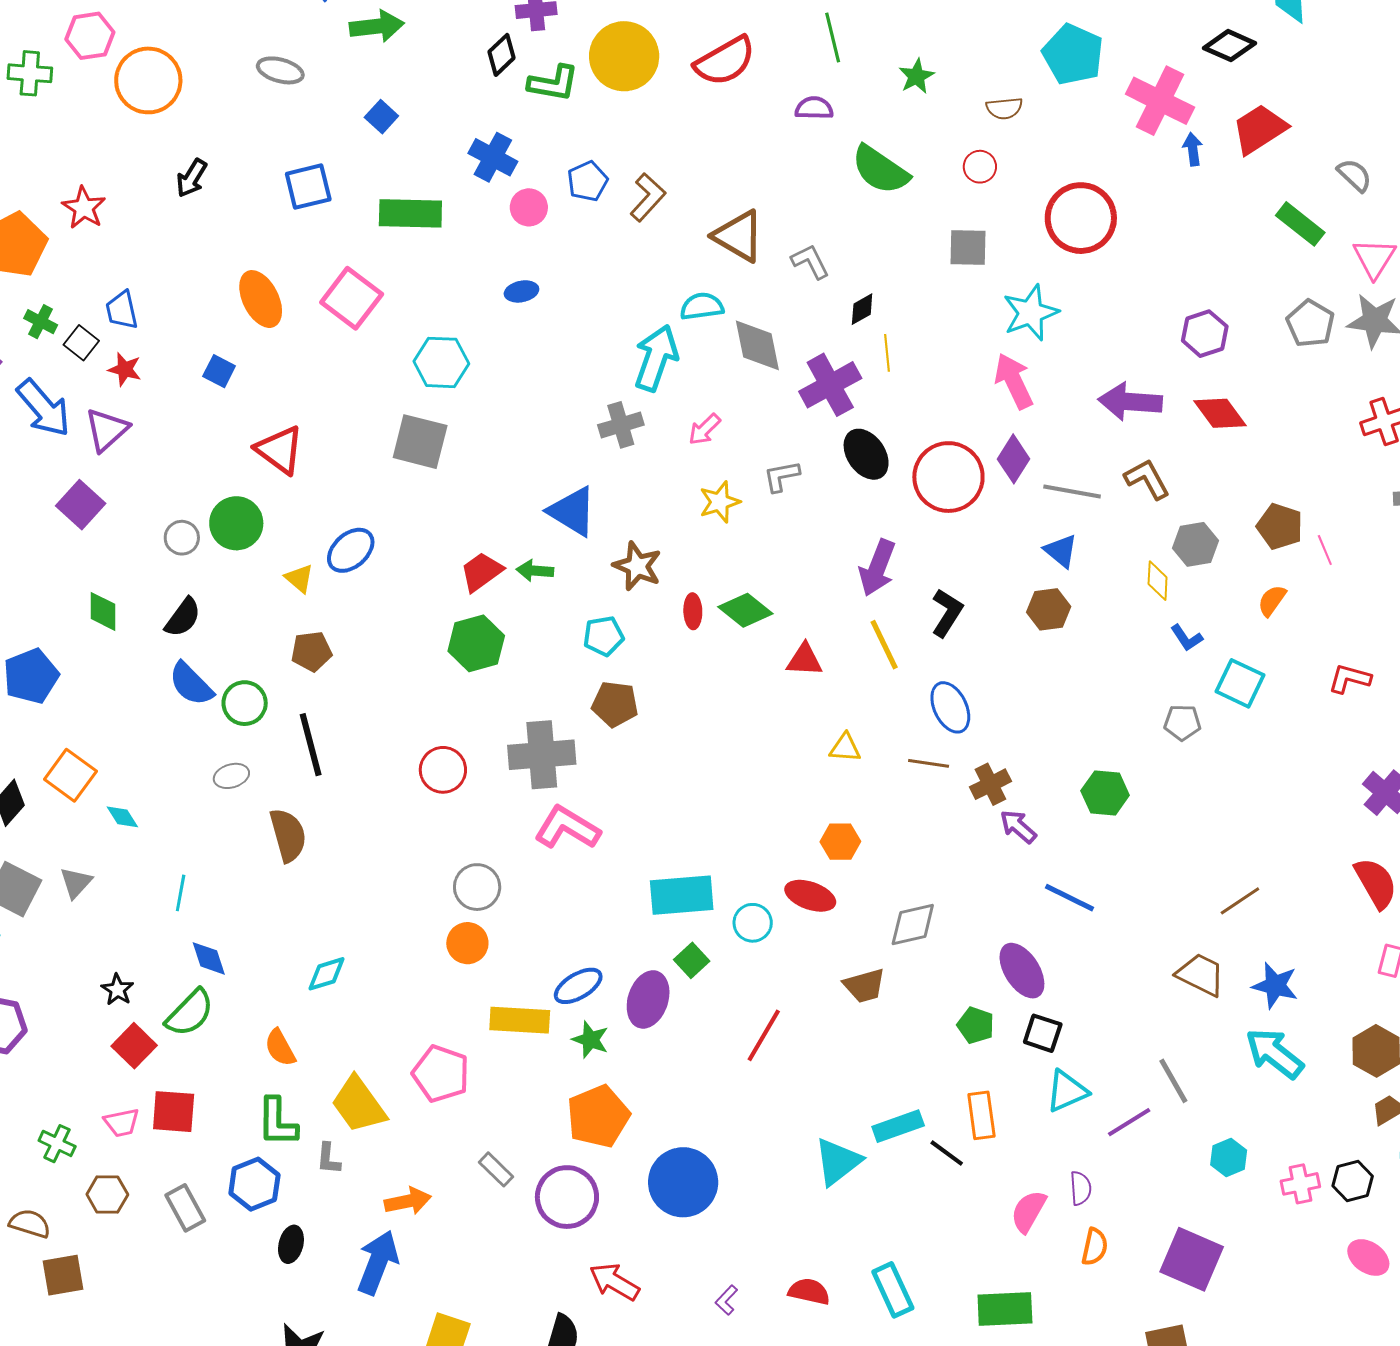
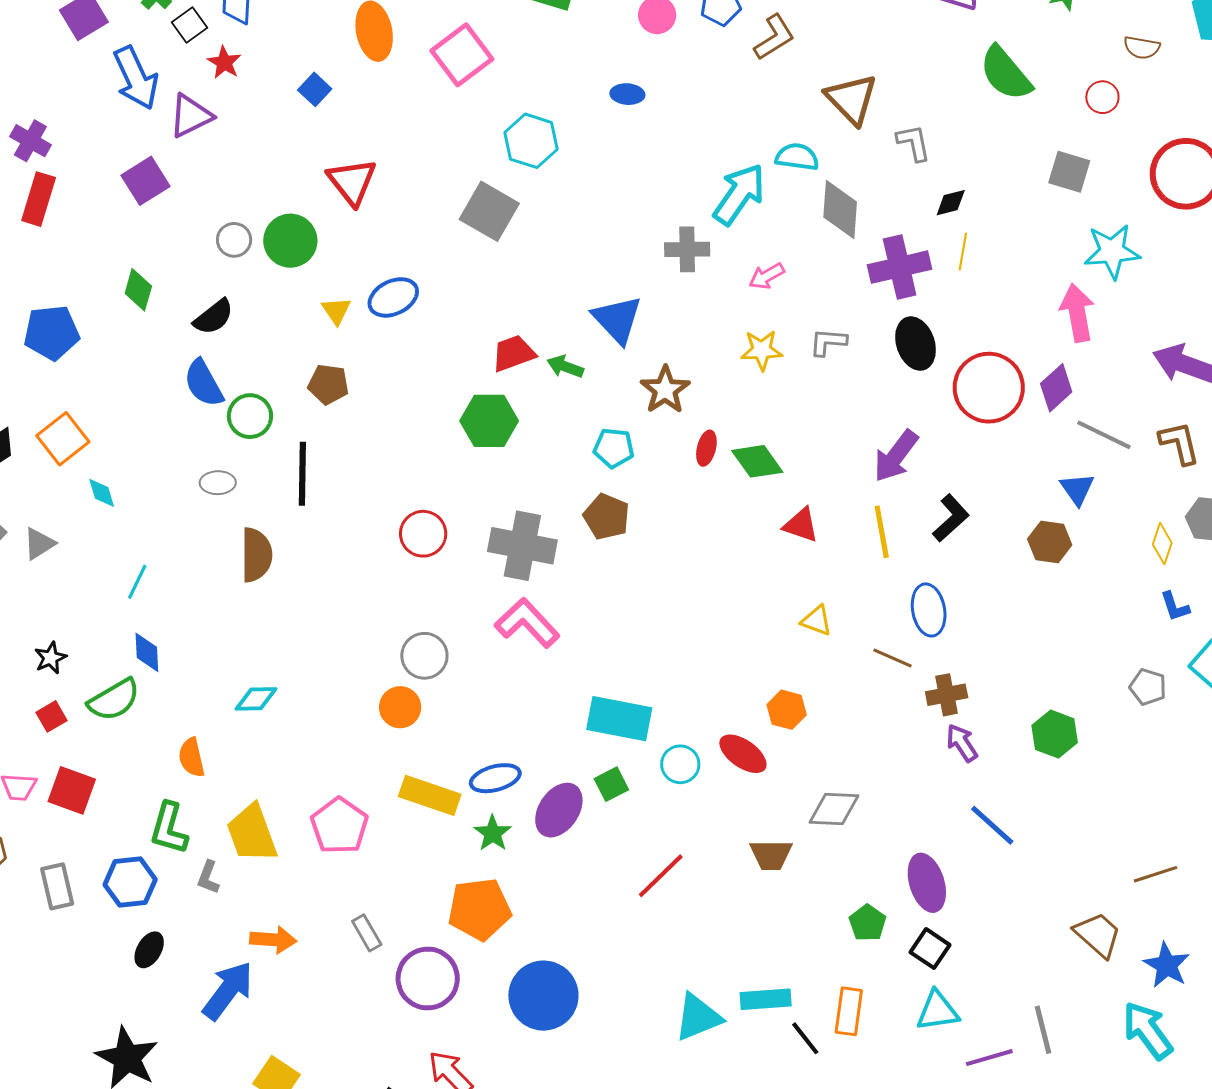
red square: (134, 1046) -> (51, 716), size x0.7

